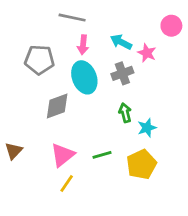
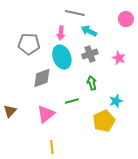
gray line: (72, 18) -> (75, 13), moved
pink star: (147, 53) -> (119, 58), moved
cyan star: (147, 128) -> (116, 101), moved
green line: (102, 155) -> (72, 101), moved
yellow line: (67, 183) -> (52, 147), moved, turned -40

